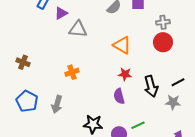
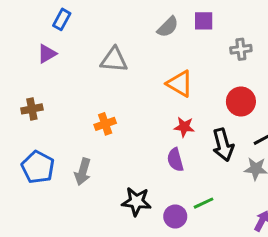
purple triangle: (61, 13) -> (47, 54), moved
red circle: (163, 42) -> (241, 102), moved
brown cross: (23, 62) -> (32, 109), turned -32

